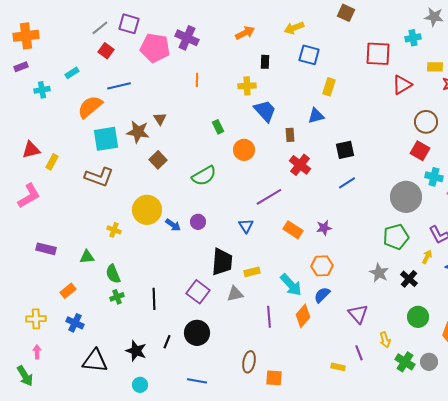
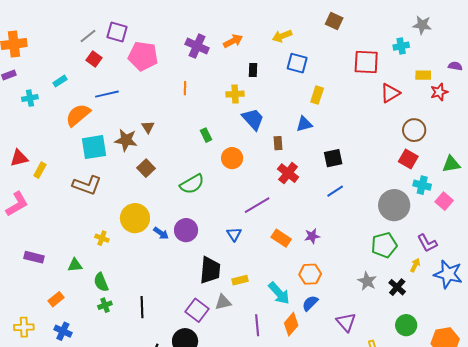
purple cross: (187, 38) -> (197, 46), moved
purple circle: (198, 222) -> (186, 230), size x1.5
purple square: (198, 292) -> (197, 310), moved

